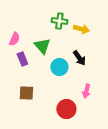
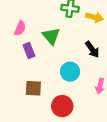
cyan circle: (59, 67) -> (70, 72), moved
red circle: (66, 109) -> (62, 106), moved

